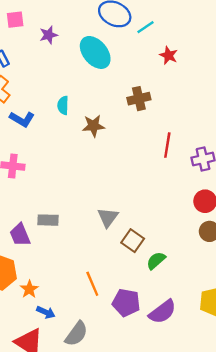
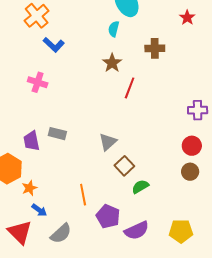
cyan semicircle: (63, 105) -> (114, 29), moved
brown star: (93, 126) -> (112, 63), turned 30
red line: (167, 145) -> (130, 88), moved

